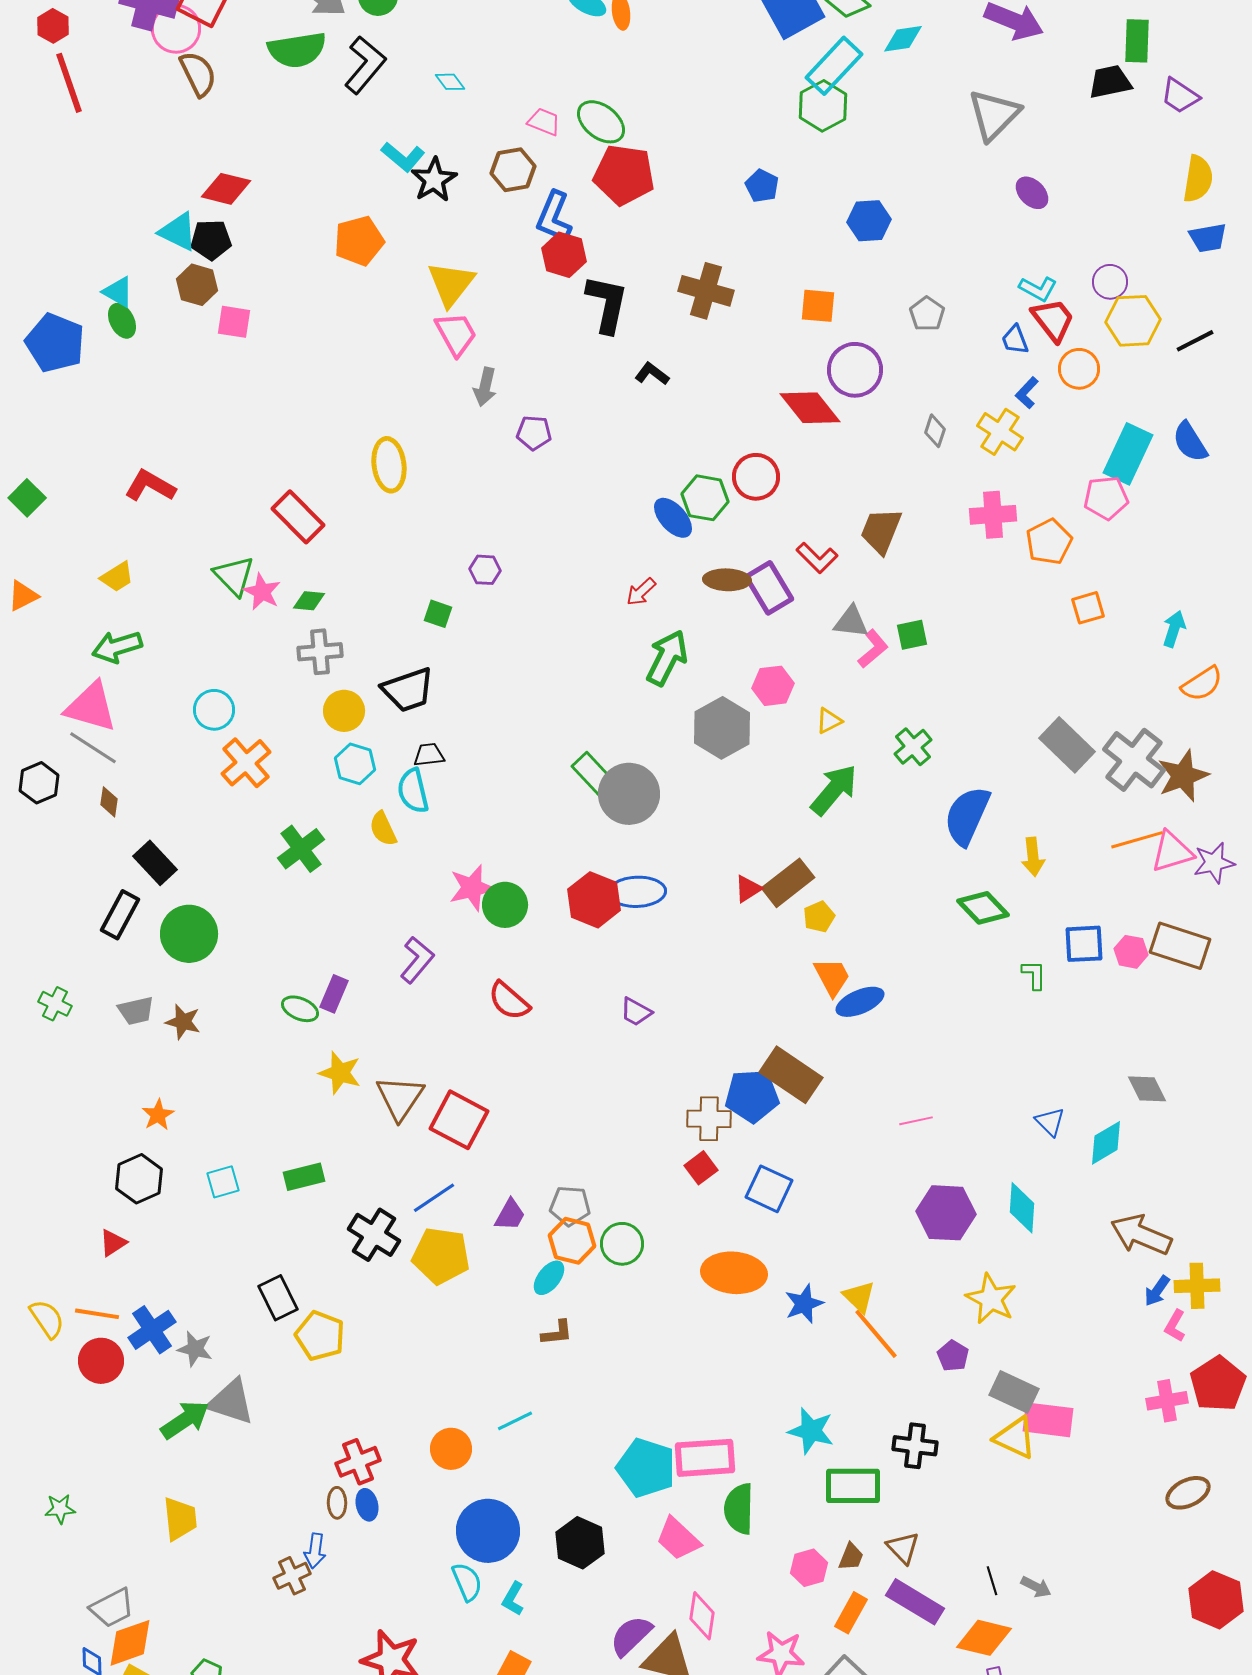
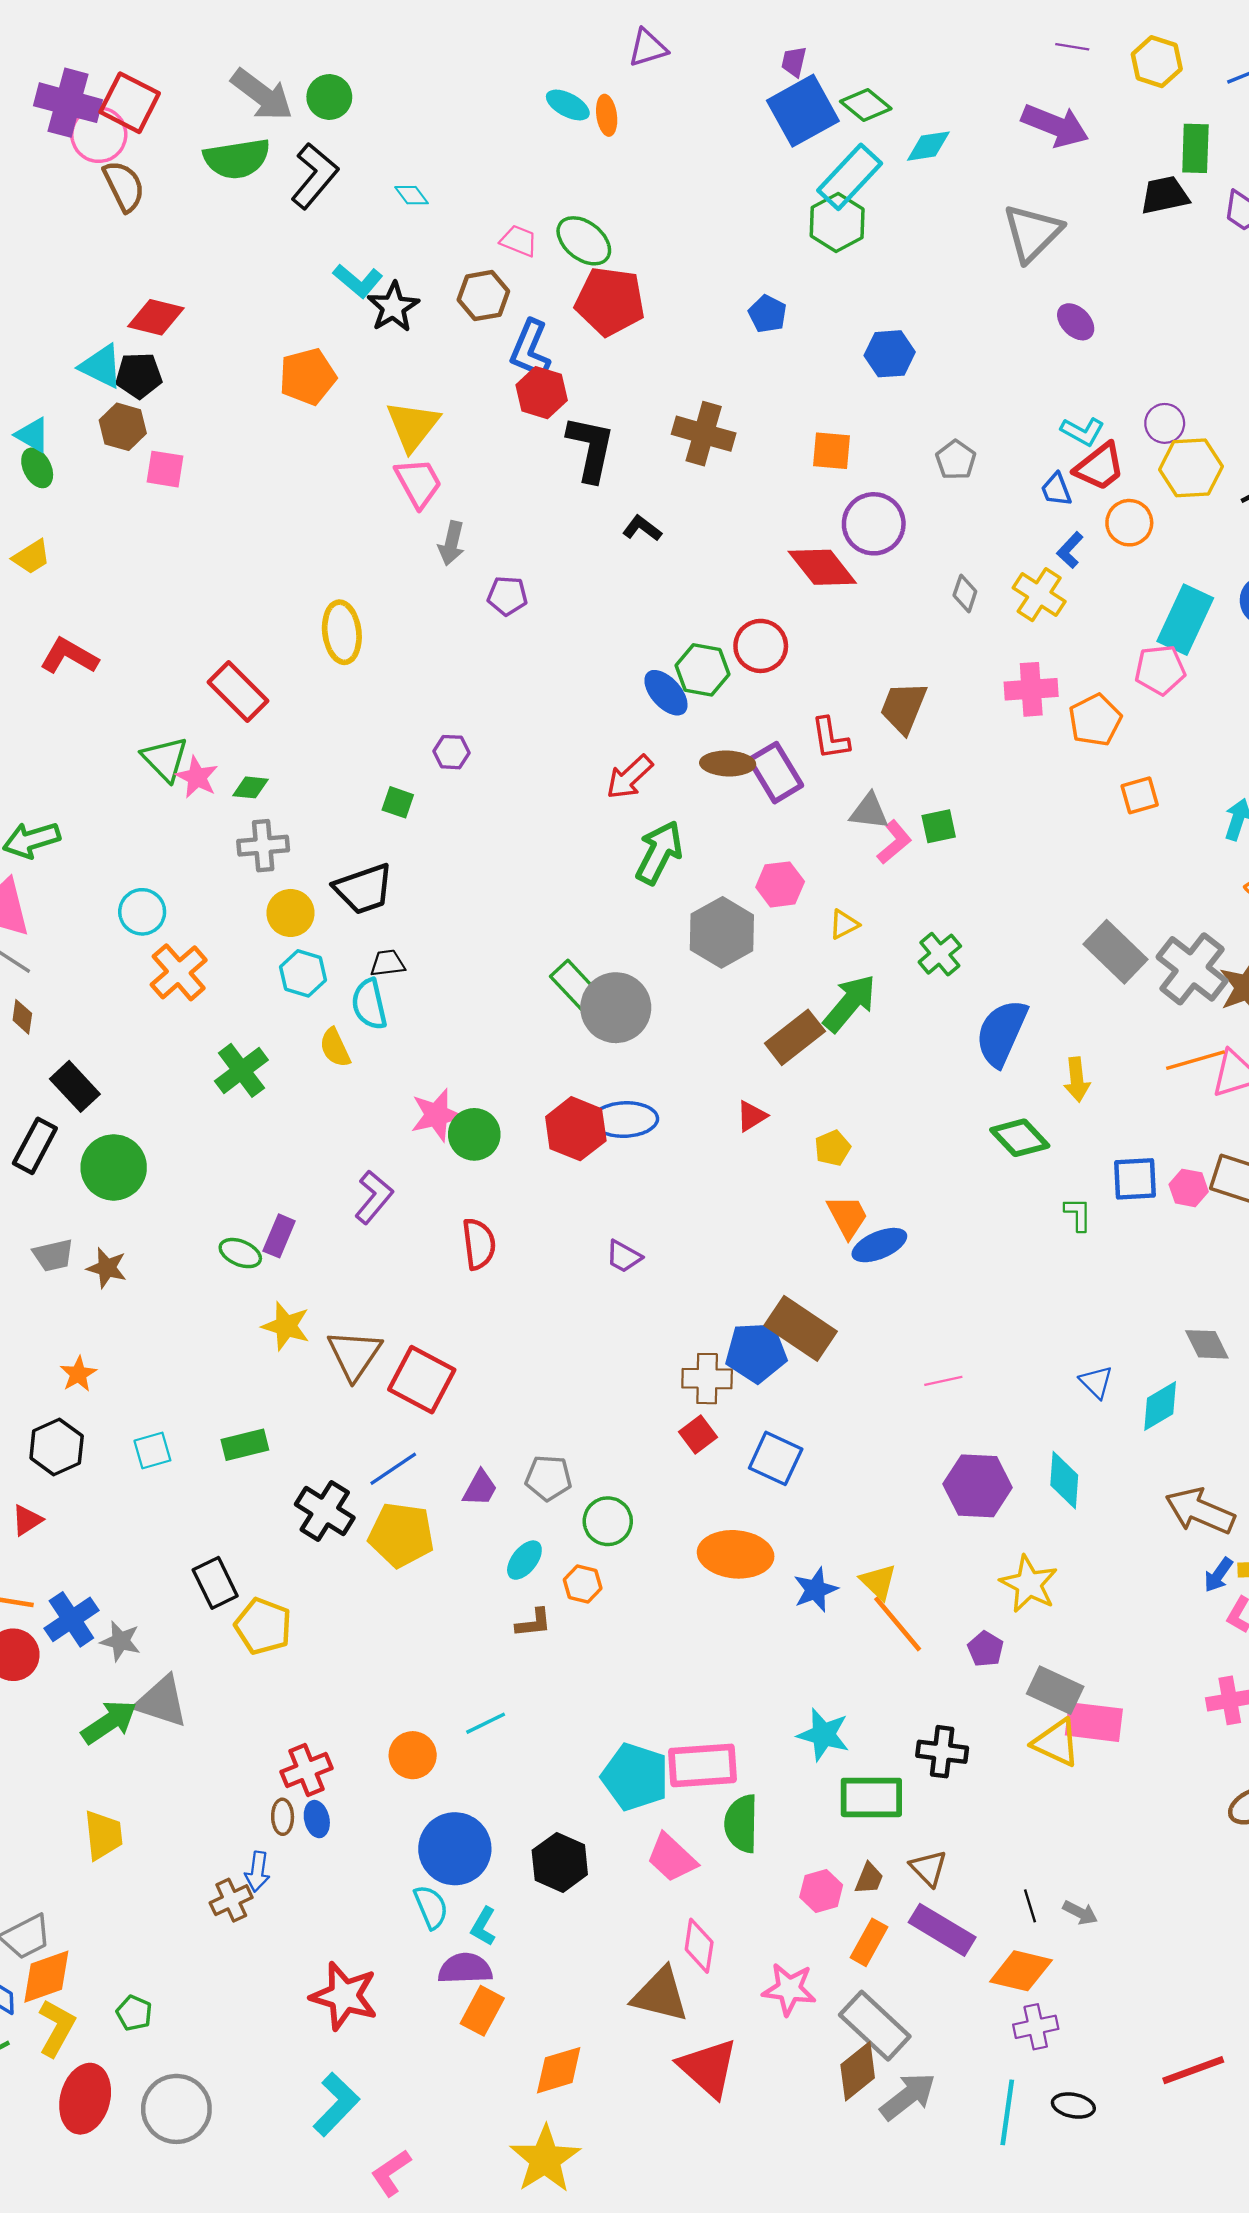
red trapezoid: (1053, 320) -> (1100, 467), turned 90
red L-shape: (817, 558) -> (830, 738), turned 36
yellow trapezoid: (117, 577) -> (31, 557), moved
red arrow: (641, 592) -> (629, 777), size x1.4
brown rectangle: (788, 883) -> (795, 1037), moved
red semicircle: (509, 1001) -> (479, 1244), turned -138
orange hexagon: (572, 1241) -> (583, 1584), moved, size x0.7
purple semicircle: (631, 1636) -> (465, 1969), moved, turned 42

